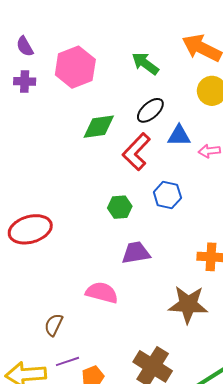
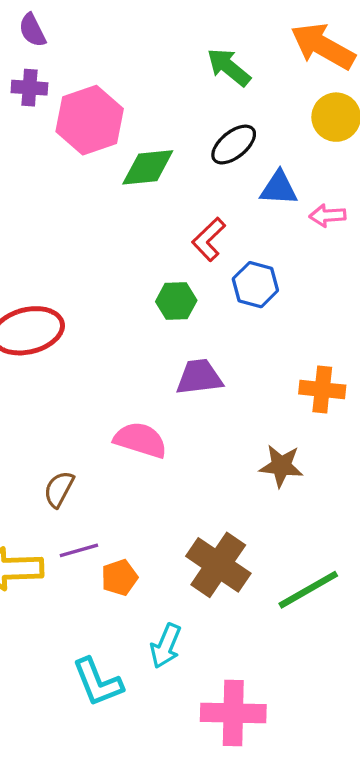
pink hexagon: (75, 67) -> (90, 120), moved
red L-shape: (136, 152) -> (209, 239), moved, size x0.7
brown star: (188, 304) -> (281, 466), size x0.7

